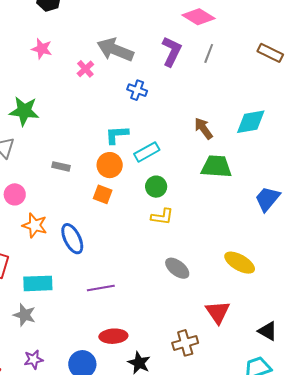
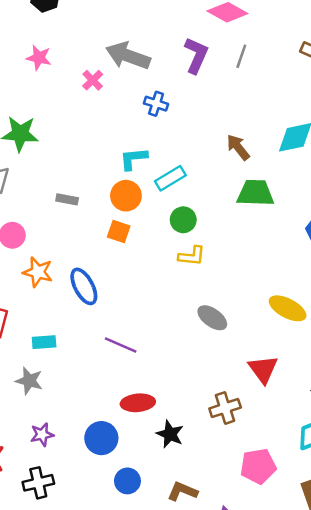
cyan rectangle: (38, 283) -> (44, 342), size x0.7
purple line: (101, 288) -> (121, 345), turned 36

